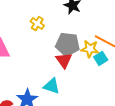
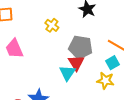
yellow star: (90, 49) -> (105, 81), moved
cyan triangle: (52, 86) -> (67, 73), moved, turned 42

